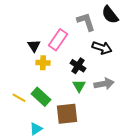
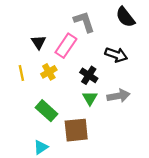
gray L-shape: (86, 22) -> (84, 22), moved
black triangle: (34, 46) -> (39, 42), moved
yellow cross: (43, 63) -> (49, 72), turned -32
yellow line: (19, 98) -> (21, 73), moved, turned 48

